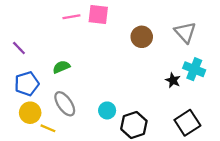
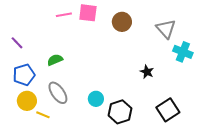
brown circle: (142, 37) -> (122, 22), moved
cyan cross: (194, 69) -> (183, 52), moved
black star: (173, 80) -> (147, 72), moved

